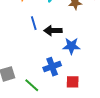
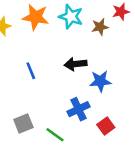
blue line: (34, 23) -> (31, 71), moved
red square: (73, 82) -> (106, 126), turned -32

